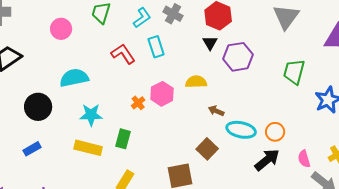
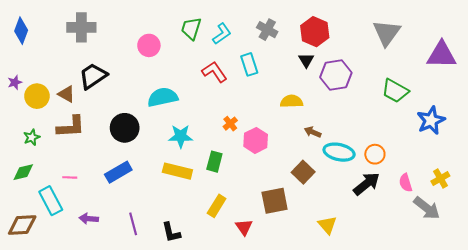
cyan L-shape: (142, 18) -> (222, 34), moved
green trapezoid: (294, 72) -> (395, 91), turned -76
pink hexagon: (162, 94) -> (256, 140), moved
blue rectangle: (32, 149) -> (118, 172), size x1.4

